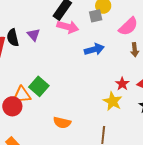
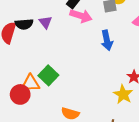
black semicircle: (13, 38) -> (24, 24), turned -84
blue arrow: (94, 49) -> (107, 40), turned 90

